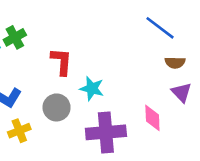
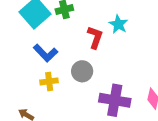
cyan star: (92, 88) -> (118, 24), moved

